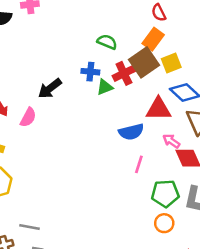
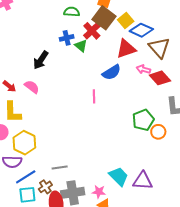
yellow square: (171, 63) -> (126, 21), moved
green triangle: (105, 87) -> (81, 46), turned -40
pink semicircle: (28, 117) -> (32, 87), turned -63
pink line: (139, 164) -> (94, 96), moved
green pentagon: (165, 193) -> (143, 120), moved

